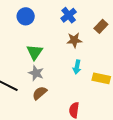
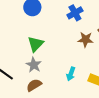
brown star: (74, 40) -> (86, 40), moved
cyan arrow: (77, 67) -> (71, 74), moved

